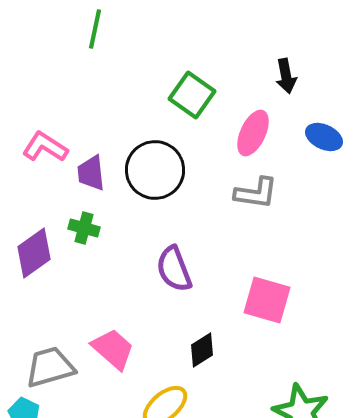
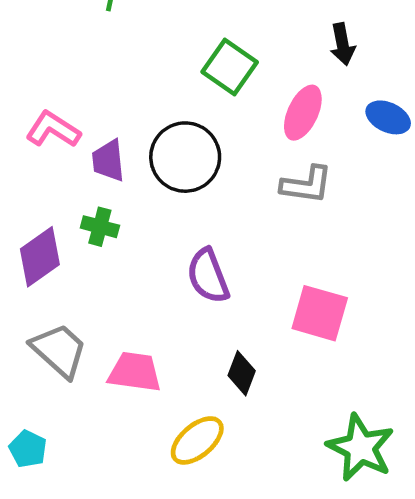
pink trapezoid: (113, 349) -> (135, 372), turned -33
black diamond: (202, 350) -> (242, 373), turned -36
gray trapezoid: (50, 367) -> (59, 350), moved, turned 58

